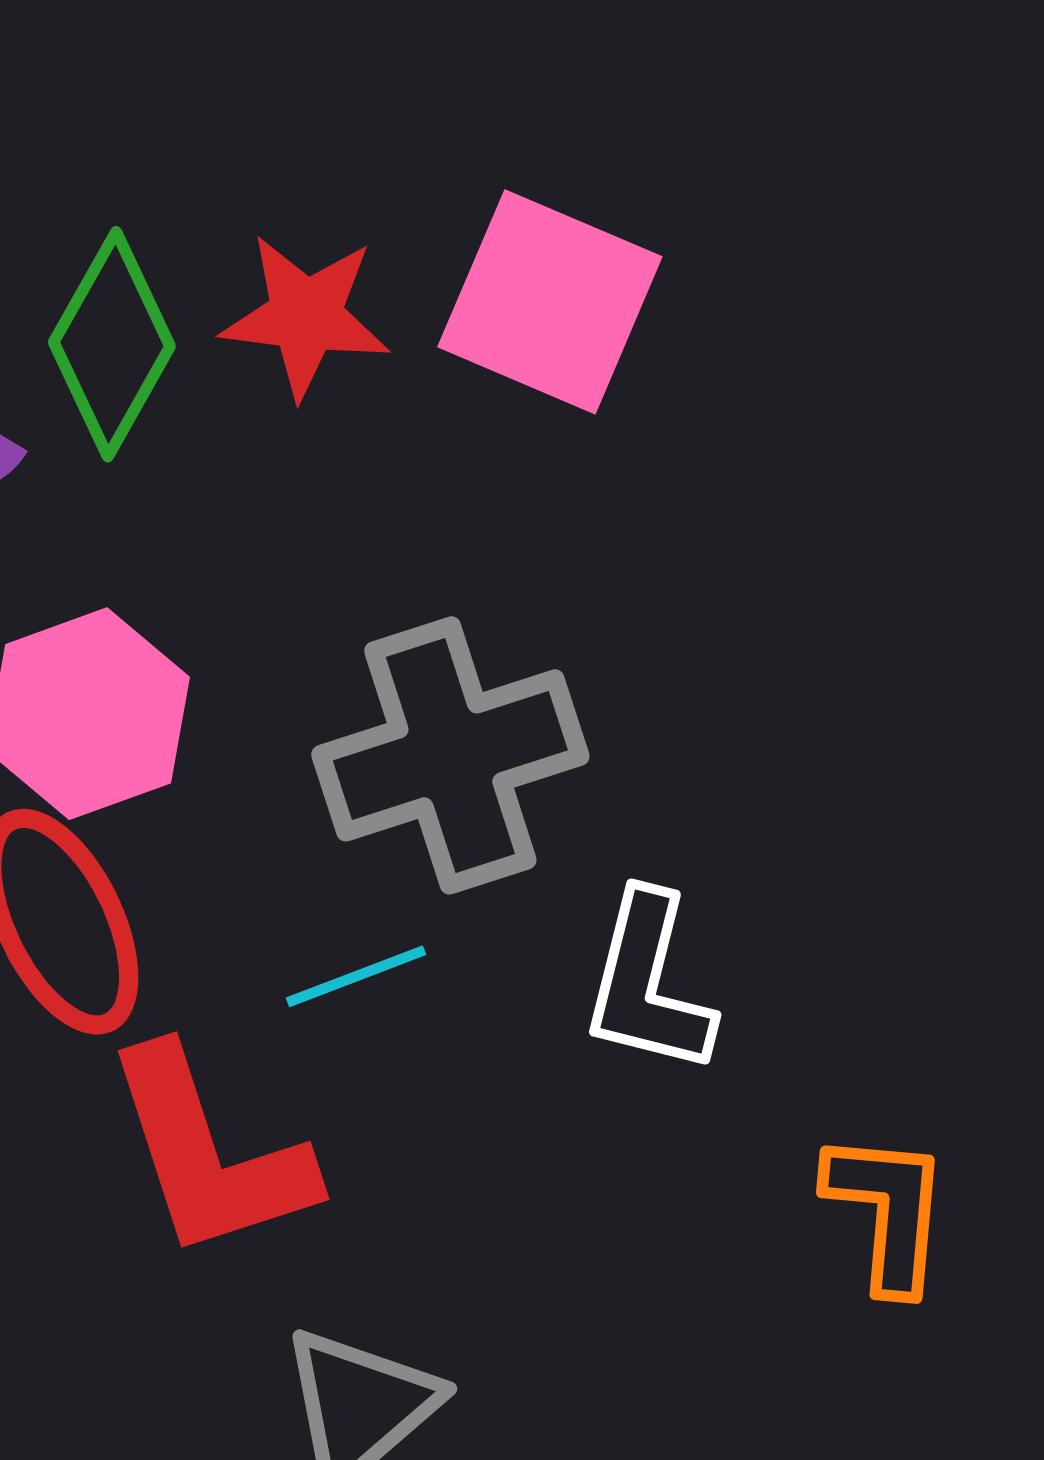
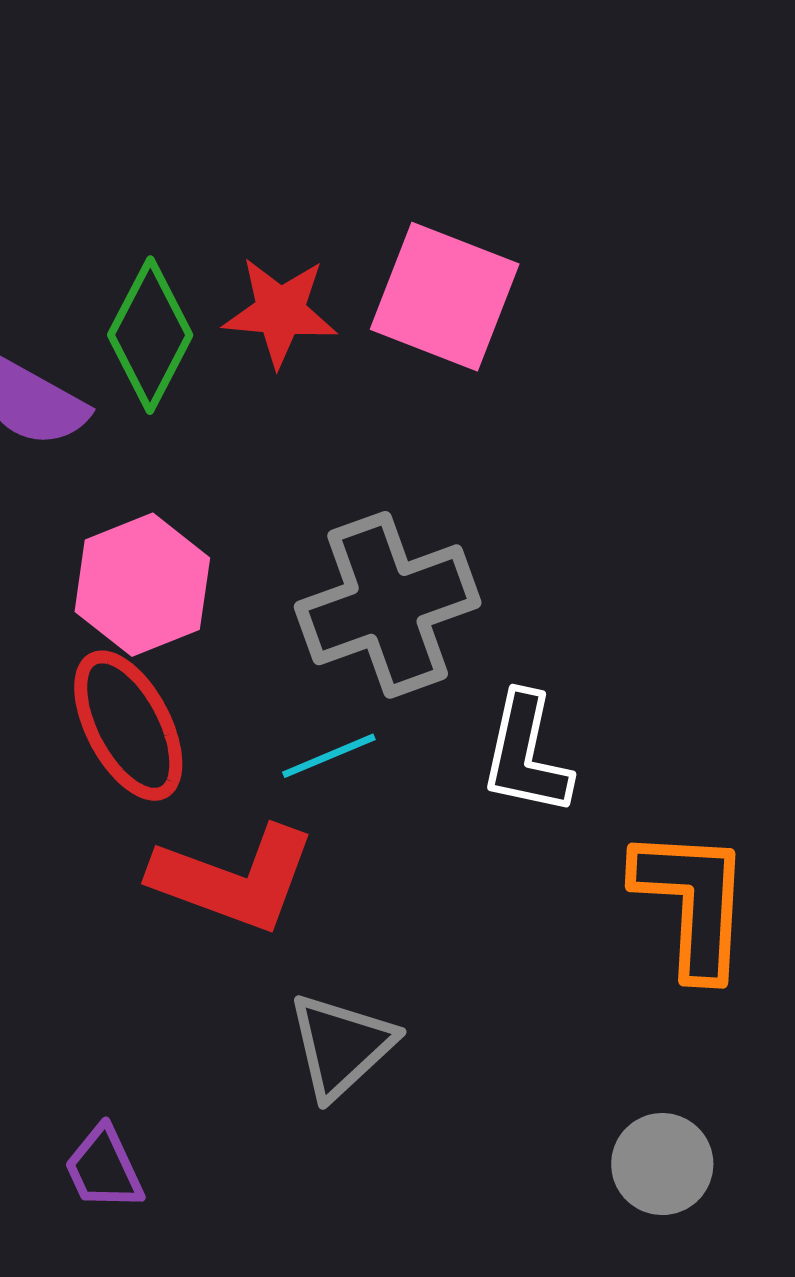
red L-shape: (209, 1153) -> (234, 879), turned -50
orange L-shape: (887, 1211) -> (693, 902), size x1.4

